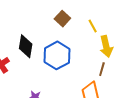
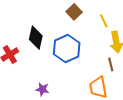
brown line: (102, 69) -> (111, 64), turned -32

